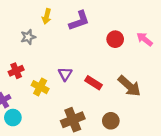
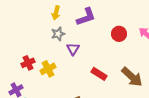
gray star: (28, 37) -> (58, 34), moved
purple triangle: (65, 74) -> (73, 49), moved
yellow cross: (40, 87) -> (48, 69), moved, turned 35

